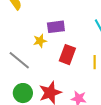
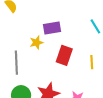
gray line: (19, 60) -> (16, 63), turned 50

